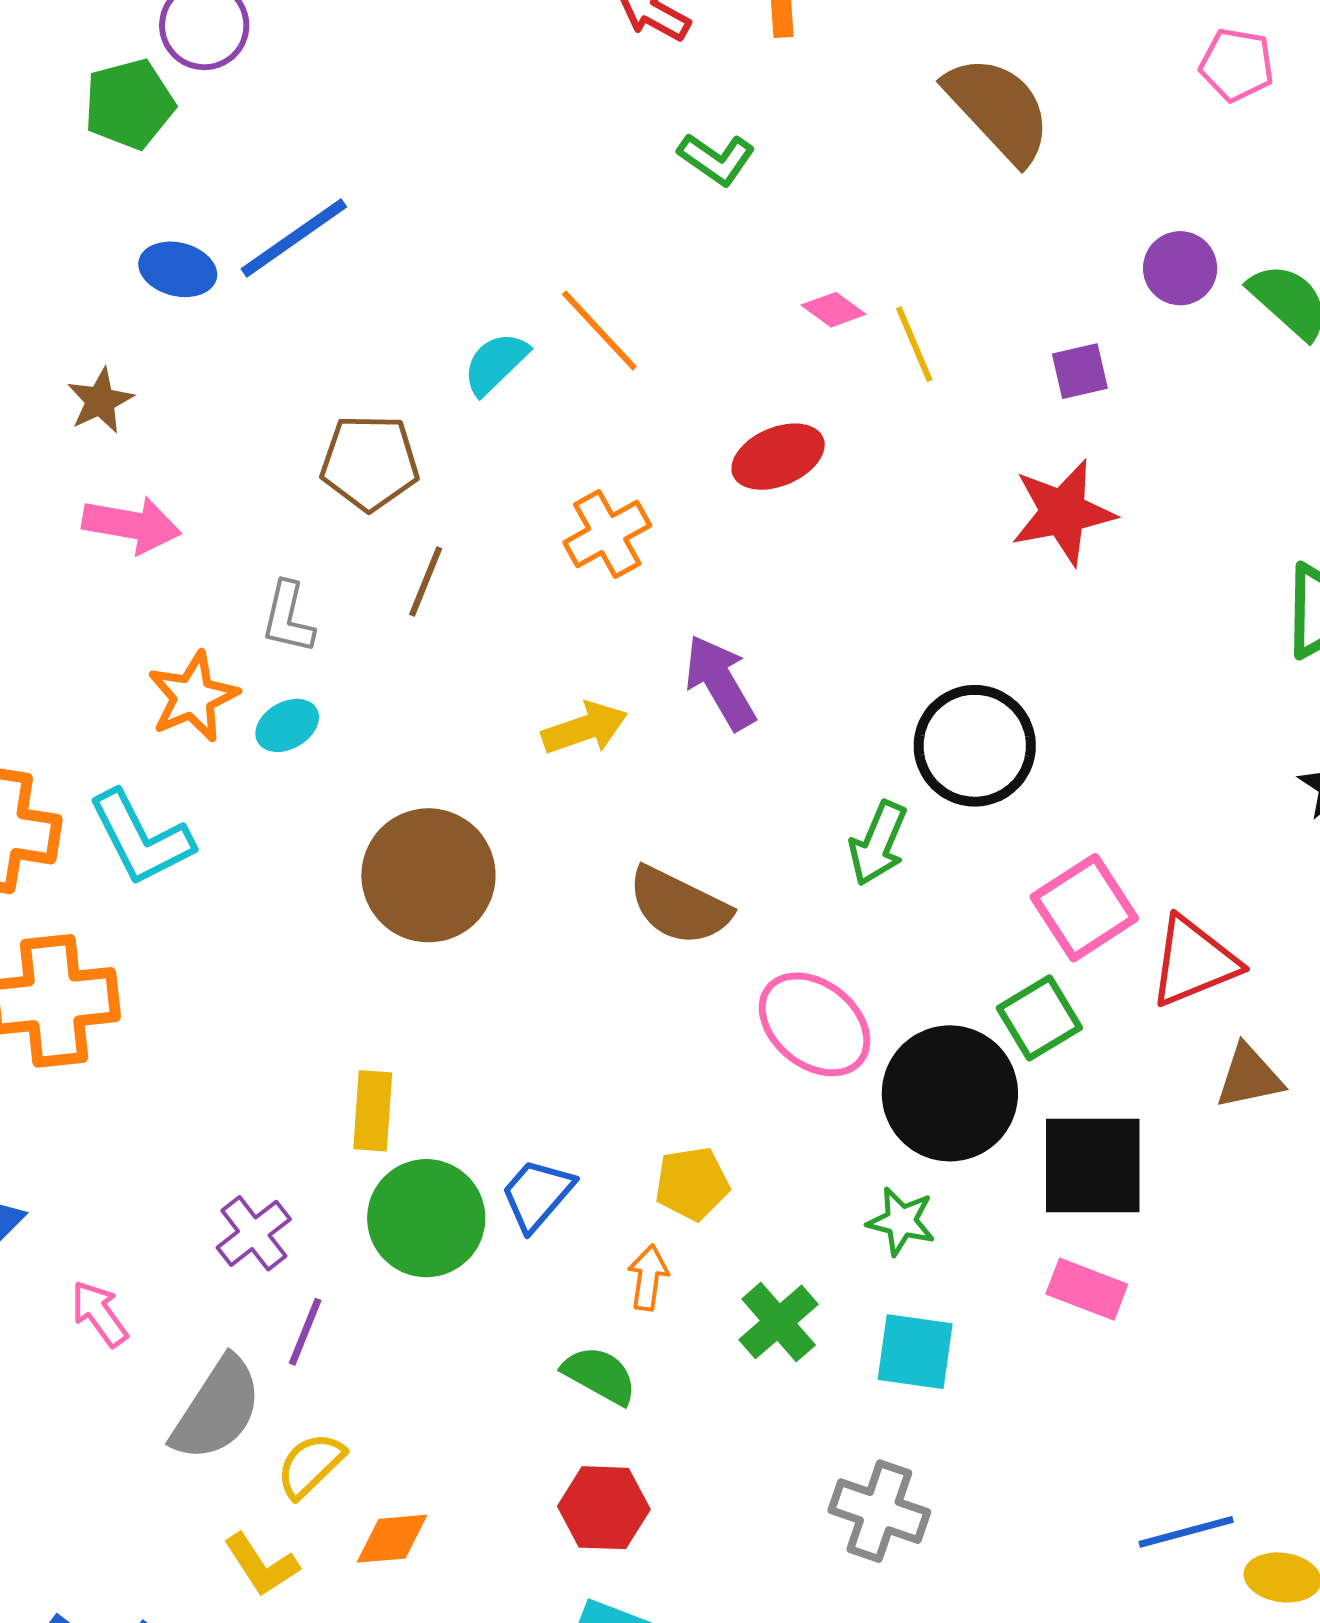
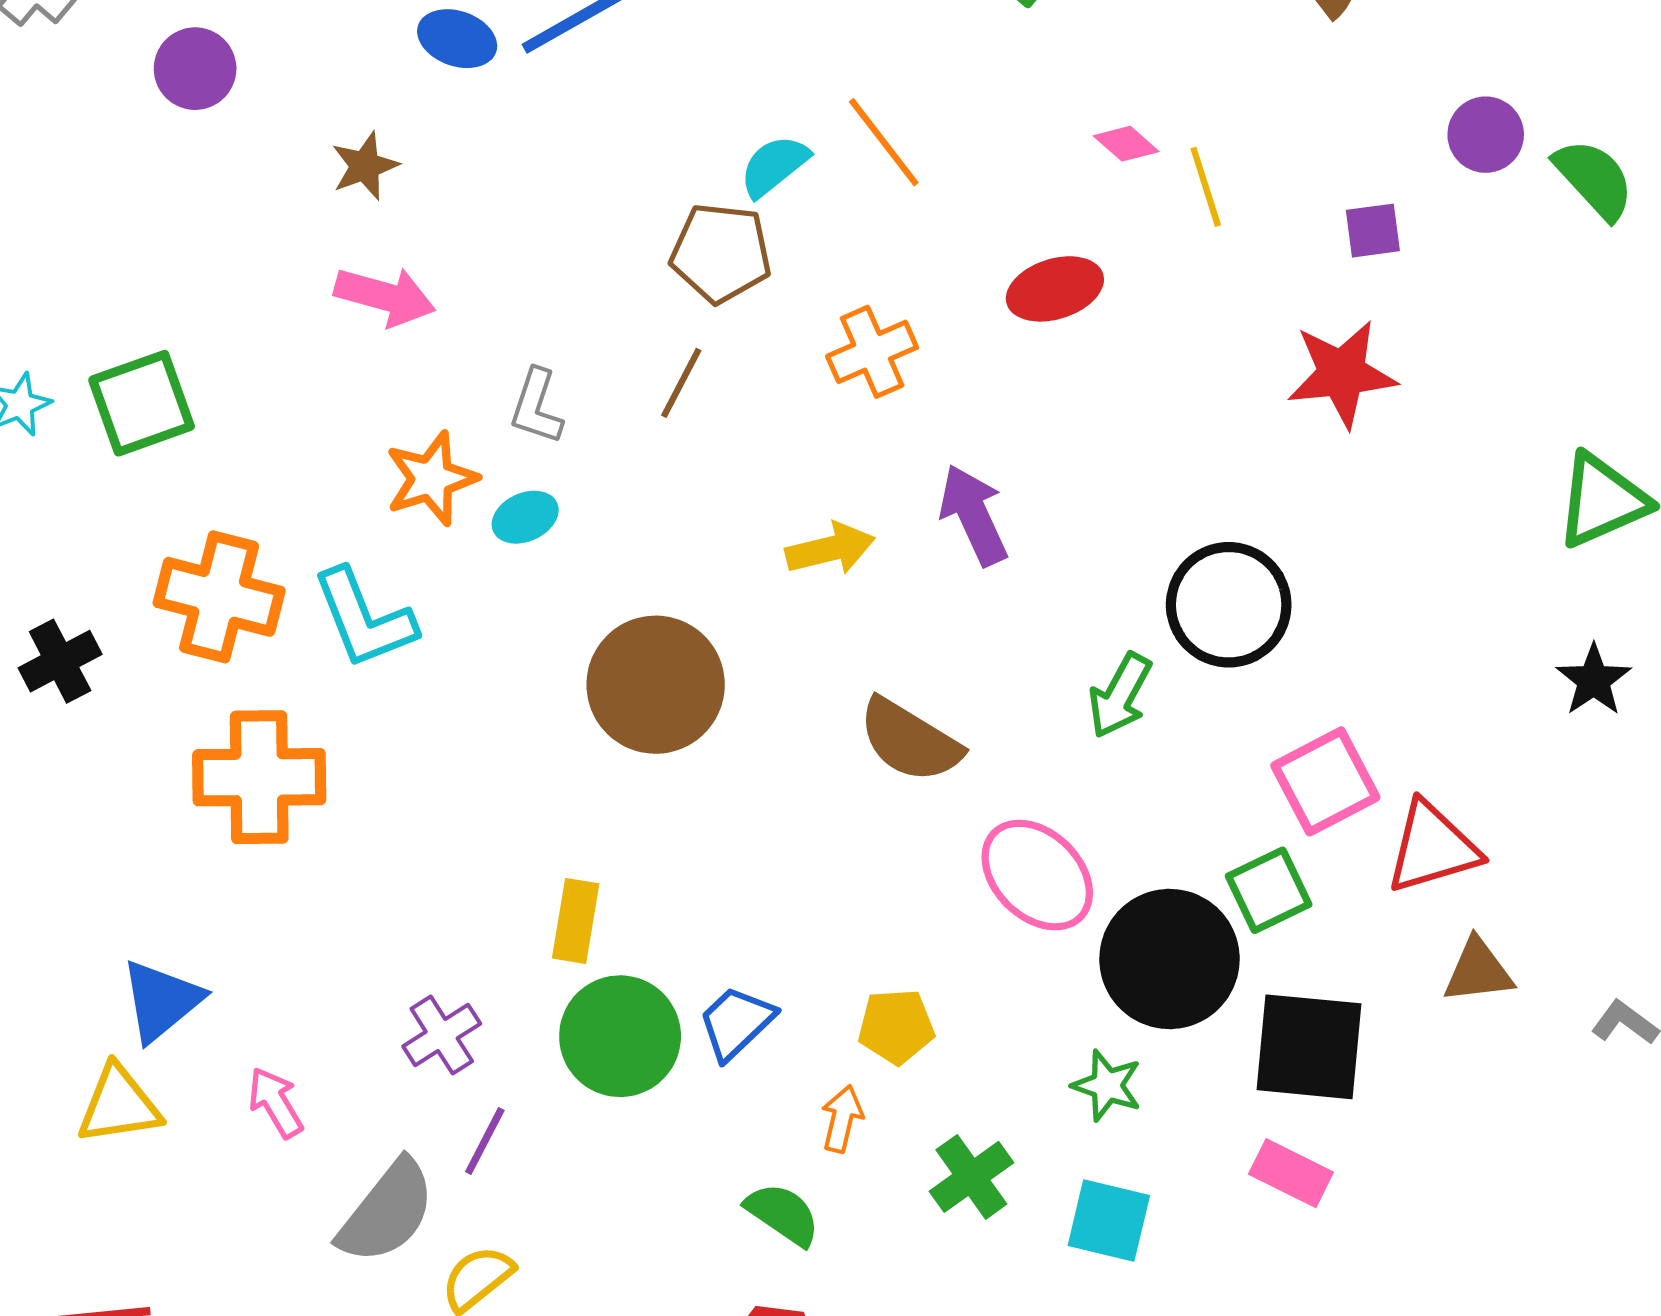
brown pentagon: (370, 462) -> (721, 253), moved

